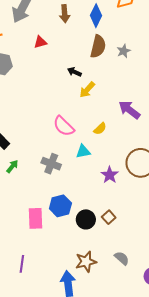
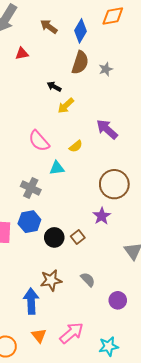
brown arrow: (65, 14) -> (49, 27), turned 126
gray cross: (51, 164) -> (31, 188), moved
purple star: (110, 175) -> (102, 216), moved

